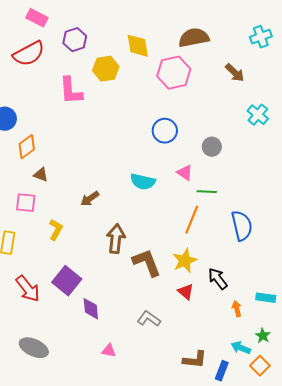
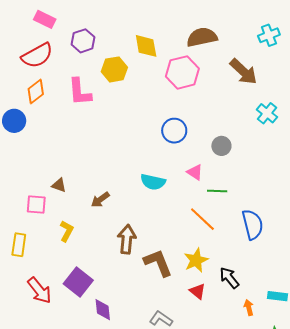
brown arrow: (235, 73) -> (243, 72), size x1.4
orange diamond: (27, 147) -> (36, 92), moved
brown triangle: (41, 175) -> (59, 185), moved
orange line: (192, 220) -> (202, 219), turned -68

